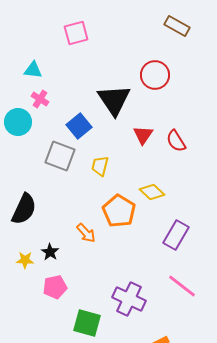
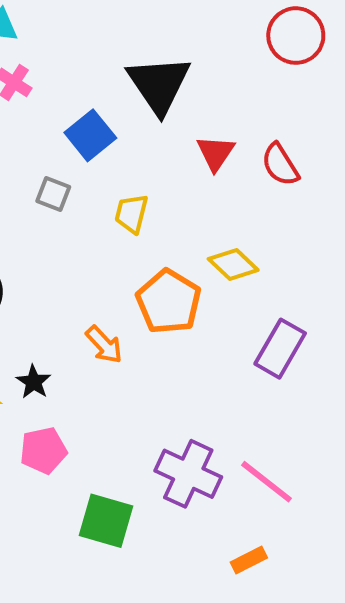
red circle: (155, 75) -> (296, 36), moved
gray square: (60, 156) -> (53, 194), size x0.6
pink line: (182, 286) -> (266, 482), moved

